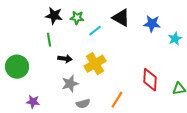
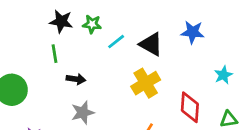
black triangle: (121, 18) -> (151, 44), moved
cyan star: (175, 39) -> (223, 75), moved
yellow cross: (95, 64) -> (146, 83), moved

